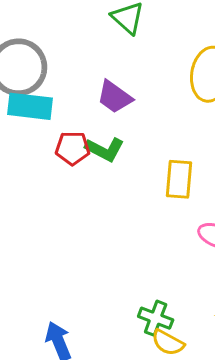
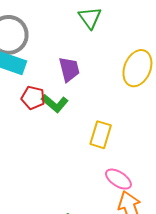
purple trapezoid: (115, 97) -> (69, 69), turned -152

